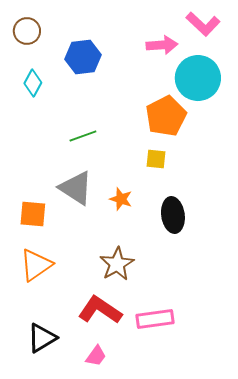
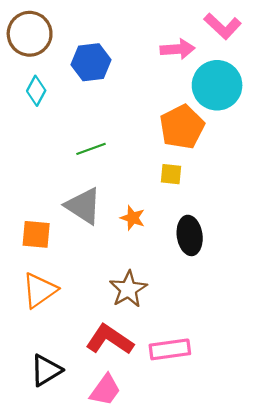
brown circle: (27, 31) -> (30, 34), size x1.5
pink trapezoid: (96, 356) -> (105, 390), size x1.4

